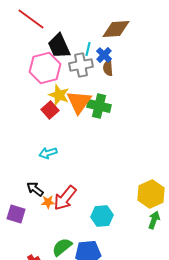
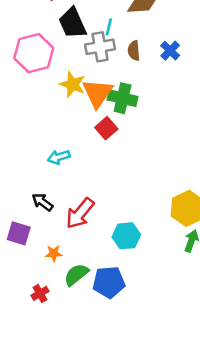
blue cross: (104, 55) -> (170, 51), moved
pink hexagon: (45, 68) -> (34, 53), moved
red square: (50, 110) -> (106, 128), moved
orange star: (48, 202) -> (54, 253), moved

